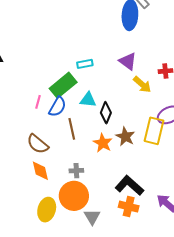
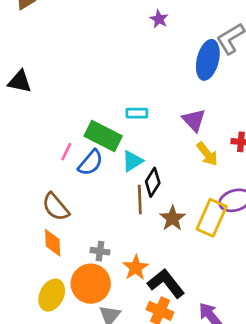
green rectangle: (63, 85) -> (103, 136), turned 56
cyan triangle: (88, 100) -> (132, 161), turned -48
brown line: (72, 129) -> (140, 200), moved
orange star: (103, 143) -> (136, 268), moved

